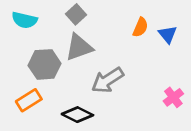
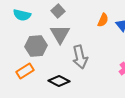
gray triangle: (79, 47) -> (60, 34), turned -40
gray arrow: (108, 80) -> (80, 57), turned -70

